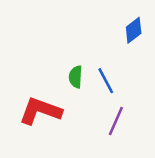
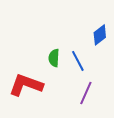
blue diamond: (134, 30) -> (100, 35), moved

